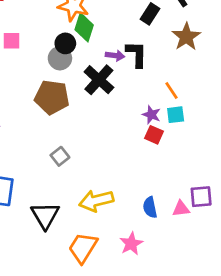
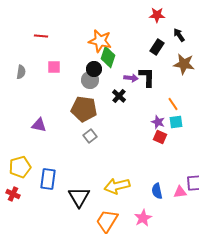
brown star: (186, 37) -> (184, 64), turned -30
black cross: (99, 80) -> (119, 96), size x0.6
gray square: (60, 156) -> (90, 136), moved

